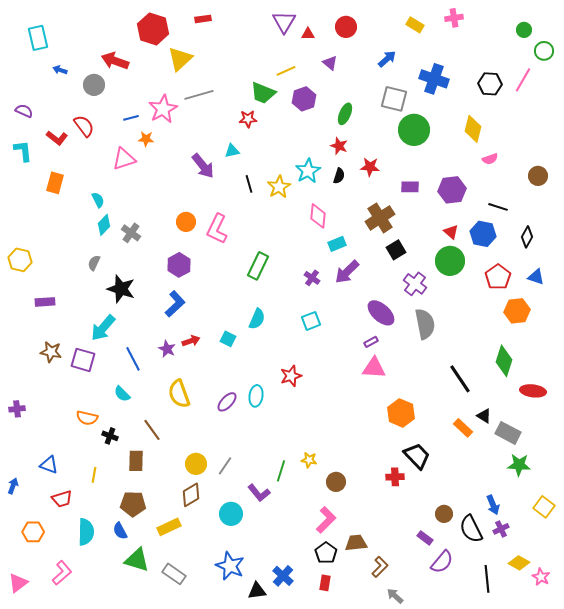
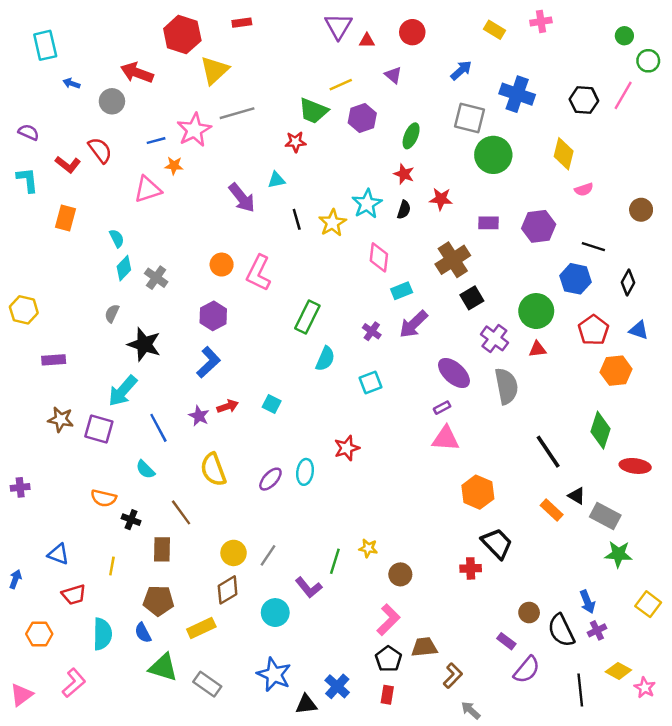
red triangle: (451, 232) -> (537, 349), moved, turned -49
cyan semicircle: (257, 319) -> (325, 359), moved

